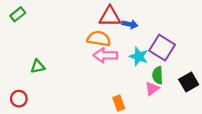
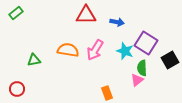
red triangle: (110, 16) -> (86, 15), moved
orange semicircle: (99, 39) -> (68, 50), moved
pink arrow: (105, 55) -> (95, 50), turned -60
black square: (189, 82) -> (170, 60), moved

